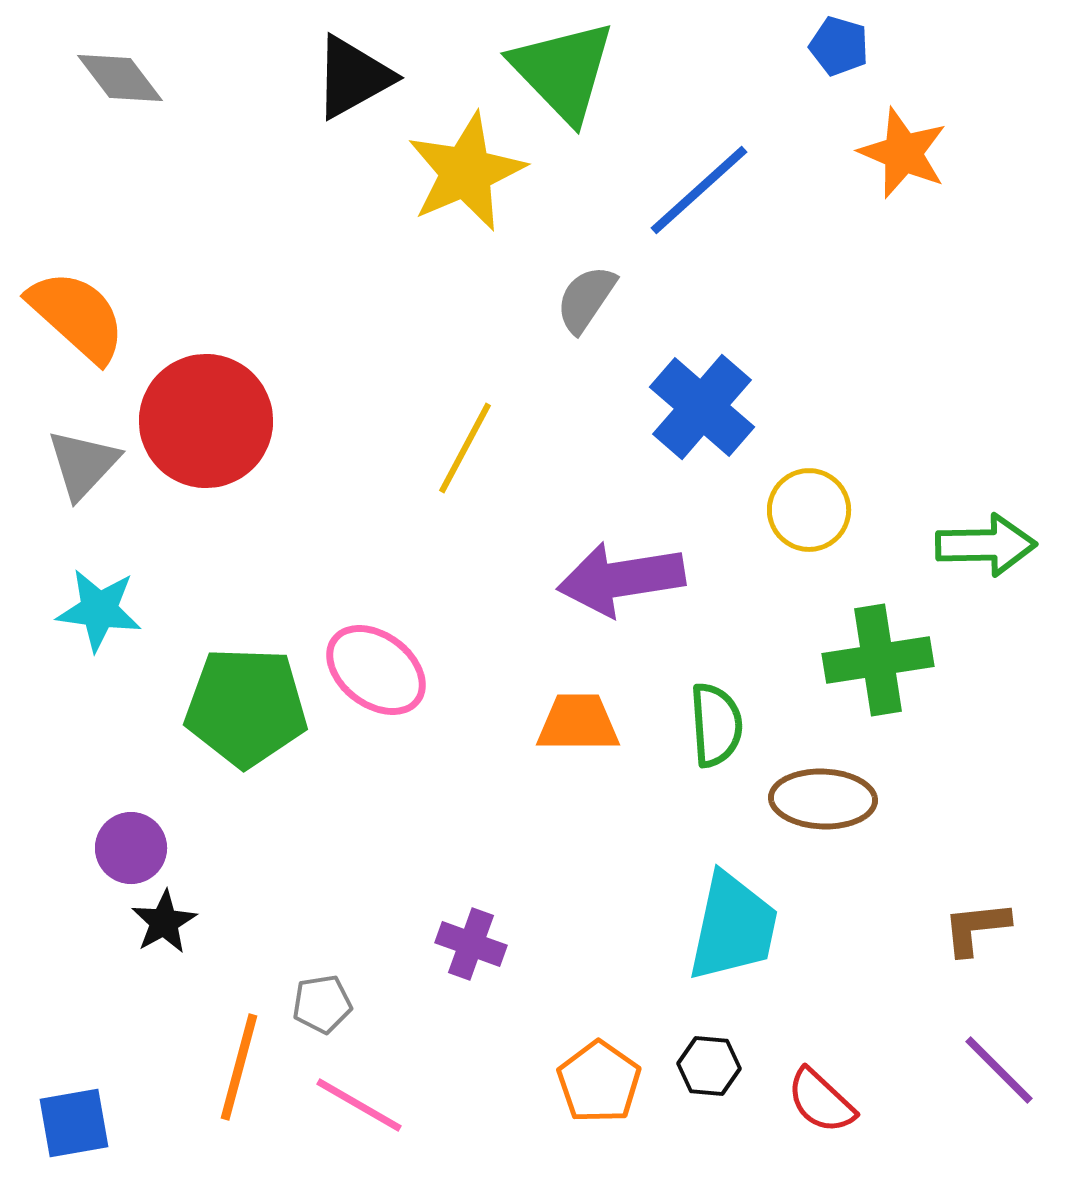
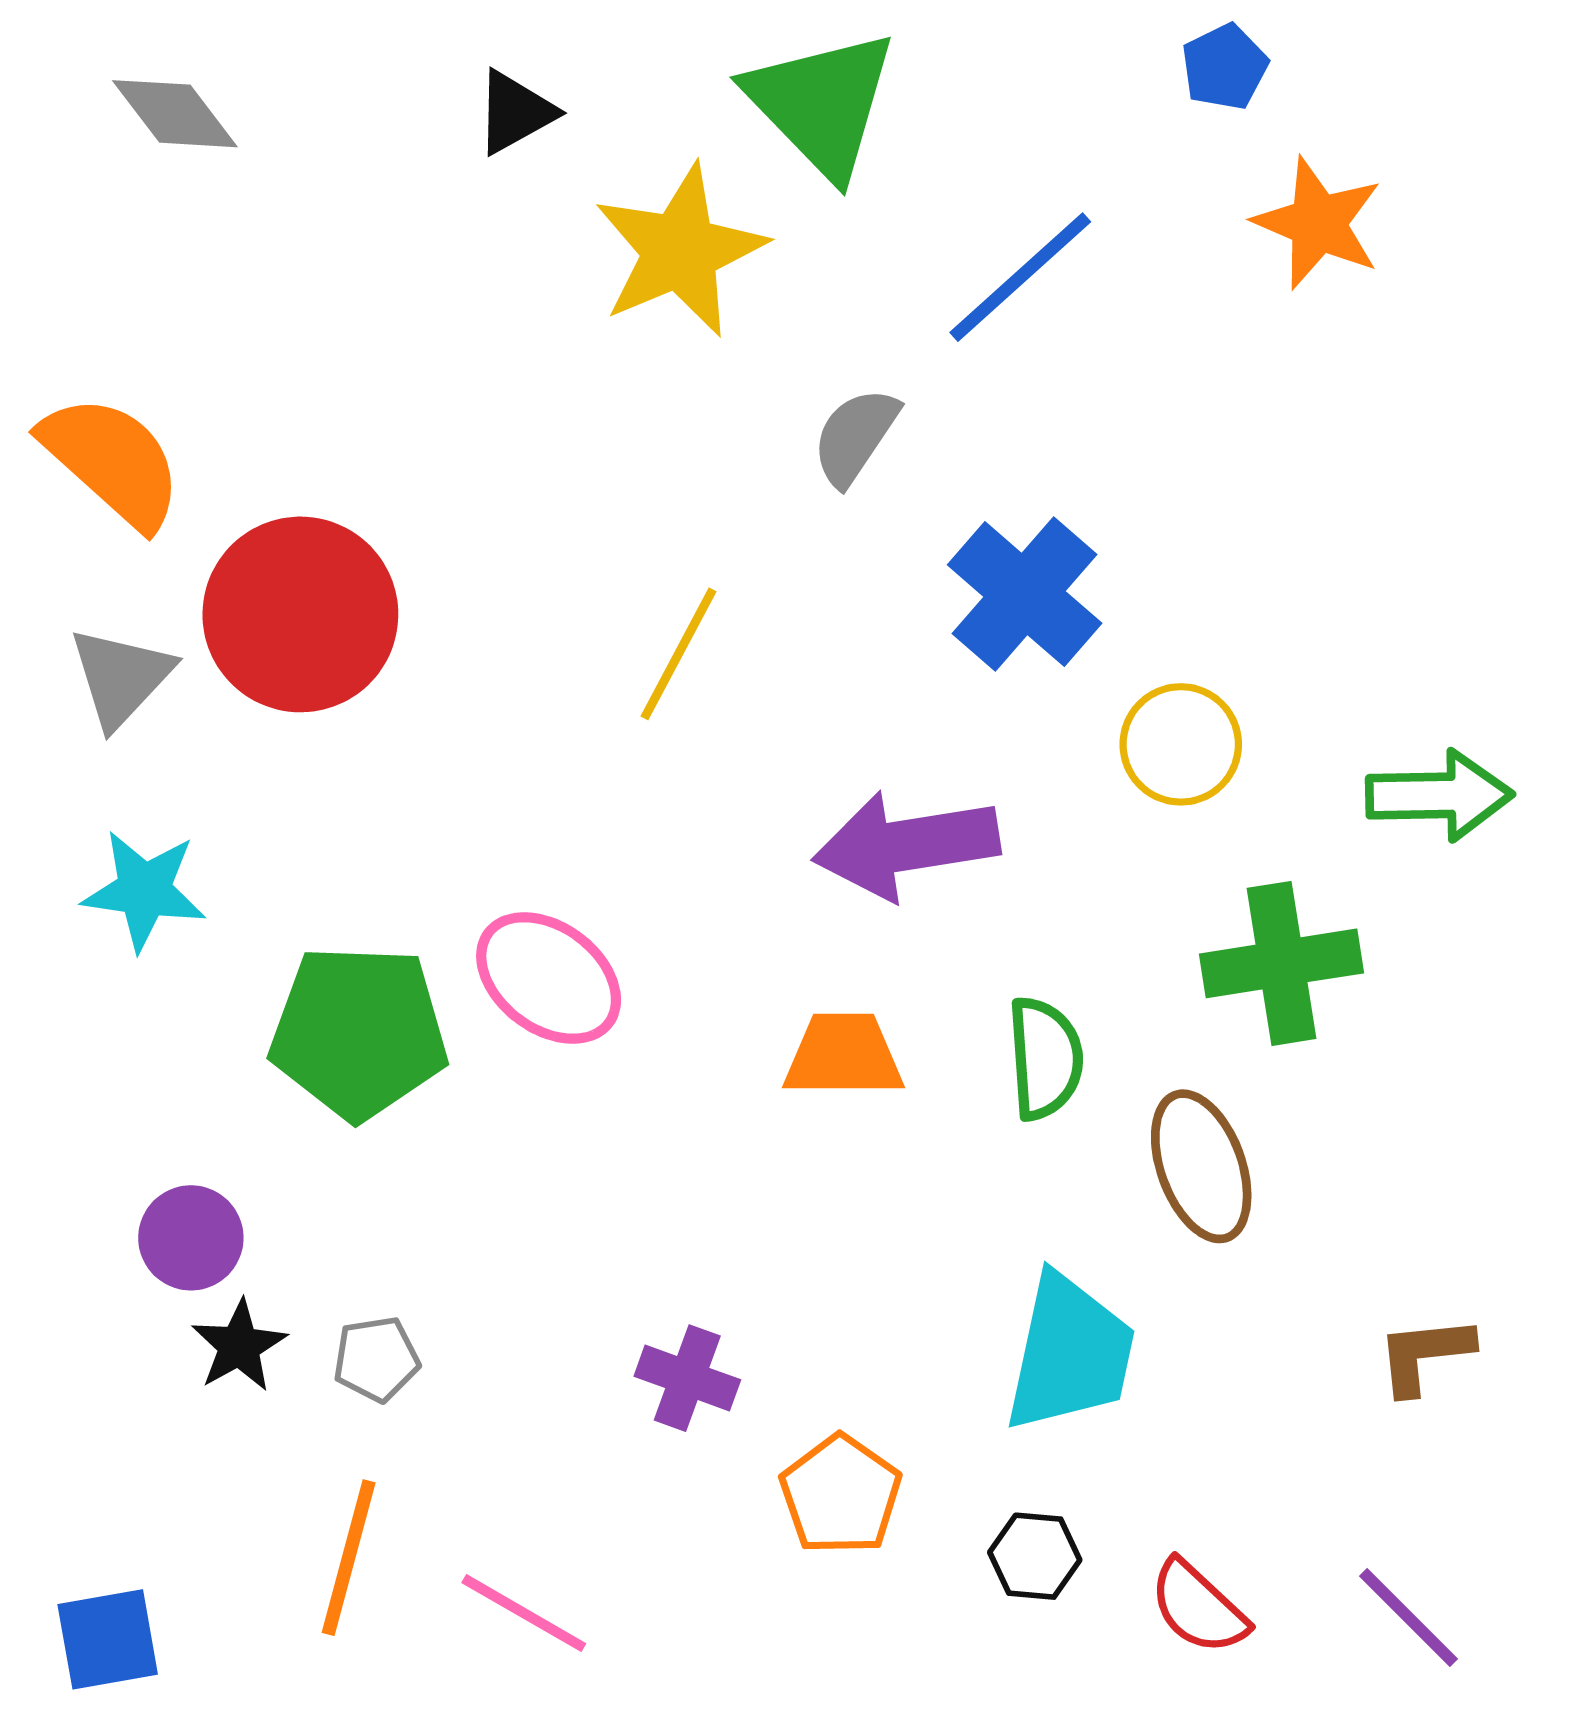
blue pentagon: (839, 46) -> (1225, 67), turned 30
black triangle: (353, 77) -> (515, 112), size x0.7
brown ellipse: (823, 799) -> (1201, 1166), turned 68
gray pentagon: (322, 1004) -> (376, 1359), moved
purple line: (999, 1070) -> (1409, 1617), moved
orange pentagon: (599, 1082) -> (841, 1495), moved

